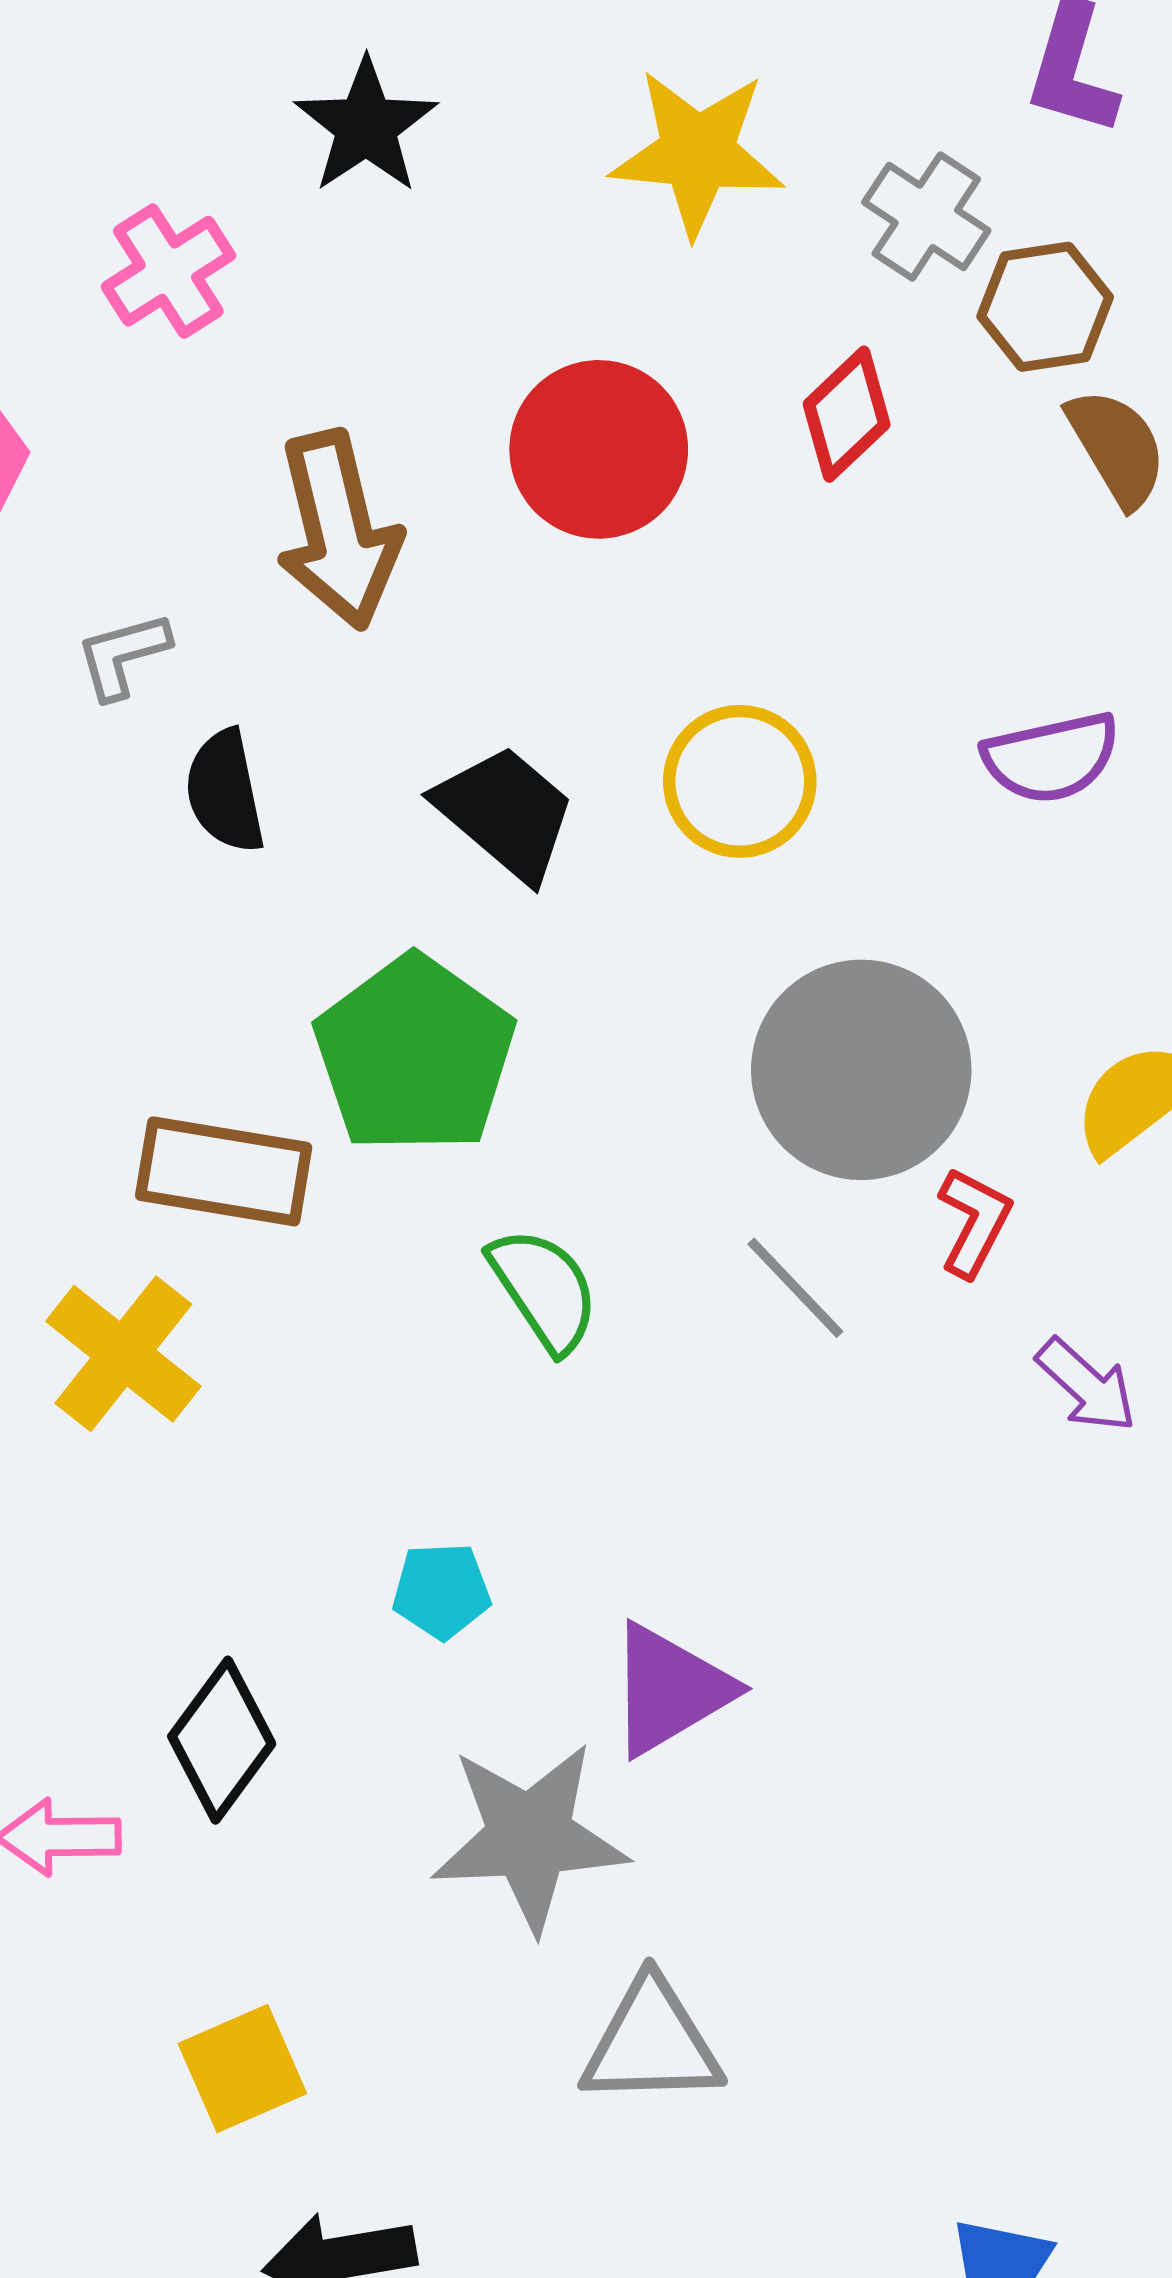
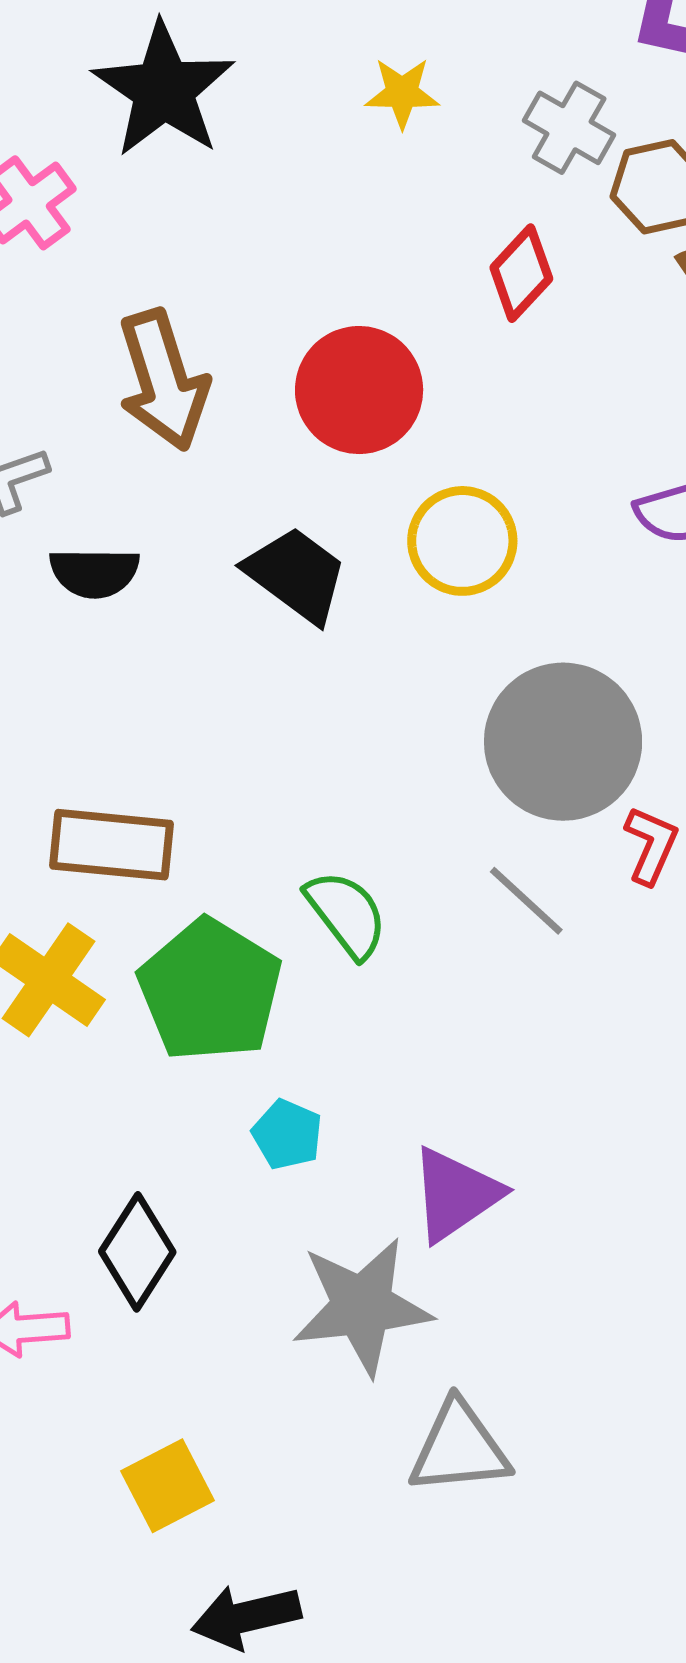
black star: (366, 126) -> (164, 90), size x1.4
yellow star: (697, 153) -> (402, 93), size x0.6
red circle: (599, 449) -> (359, 390), moved
black semicircle: (225, 791) -> (94, 573), turned -74
green pentagon: (415, 1055) -> (210, 990), moved
cyan pentagon: (441, 1591) -> (287, 1134), turned 30

